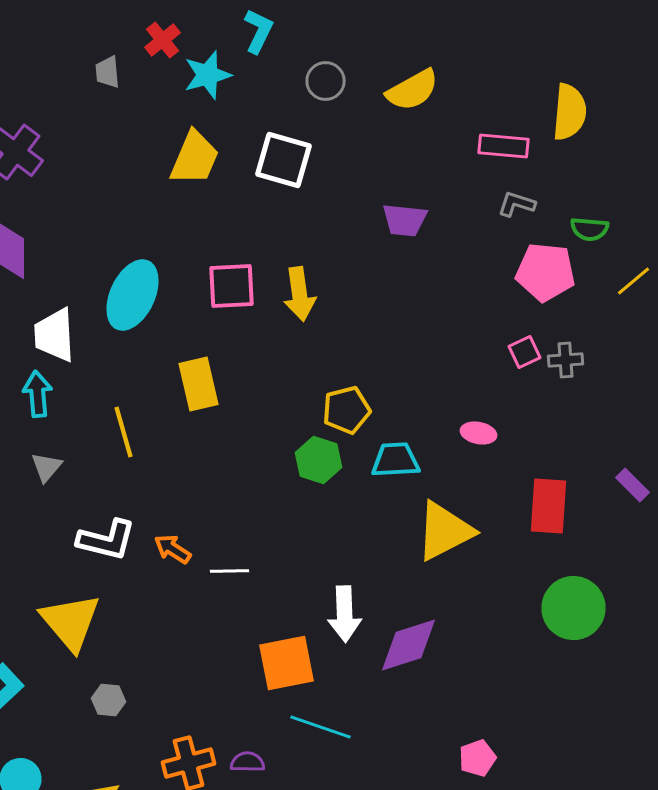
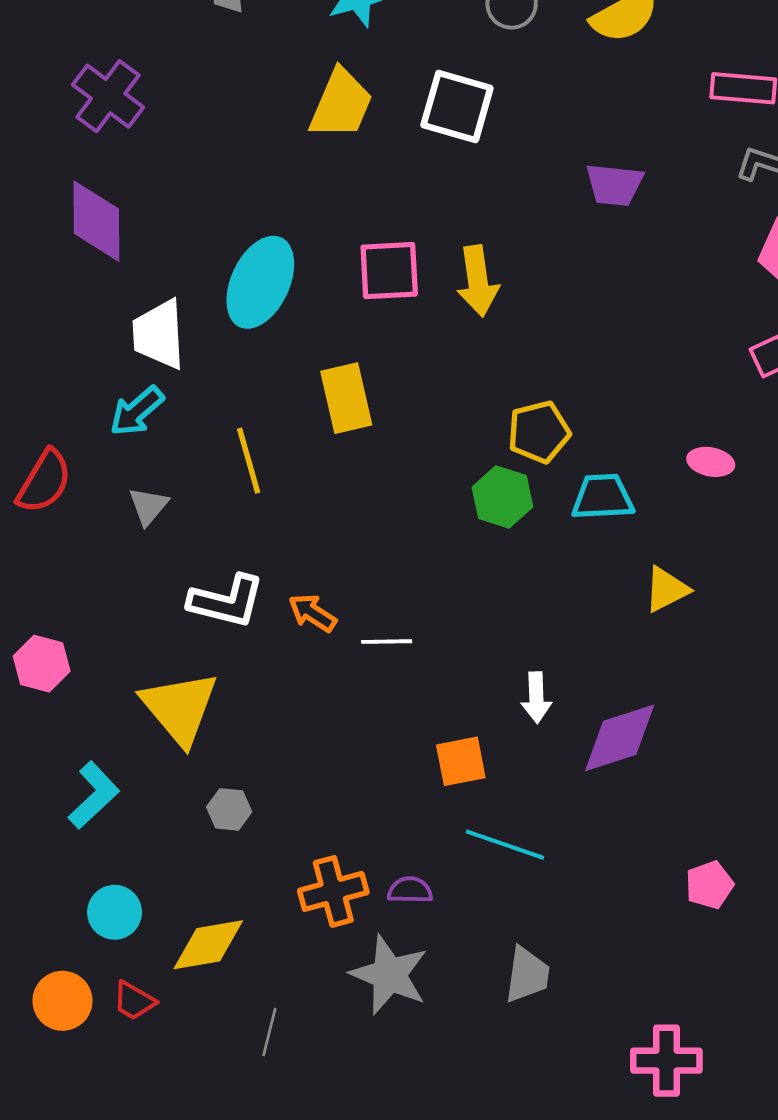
cyan arrow: (38, 394) -> (137, 411), turned -126
yellow triangle: (444, 531) -> (666, 589), size x0.6
white arrow: (344, 614) -> (536, 697), size x0.7
orange square: (286, 663) -> (461, 761), size x0.7

